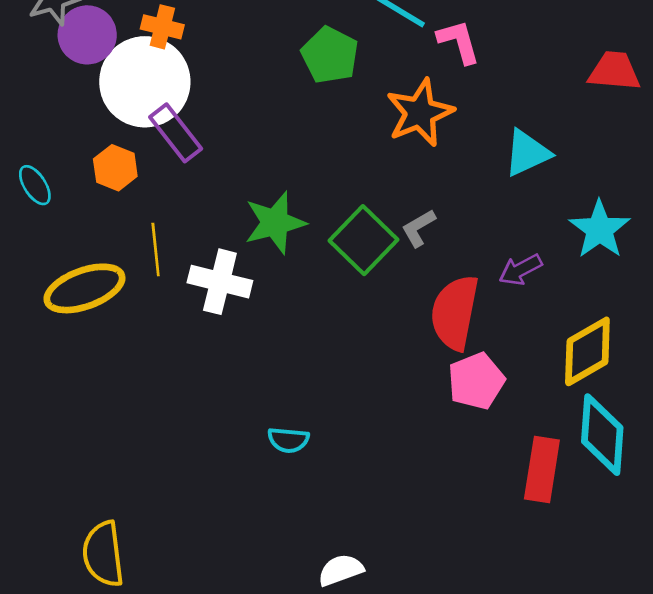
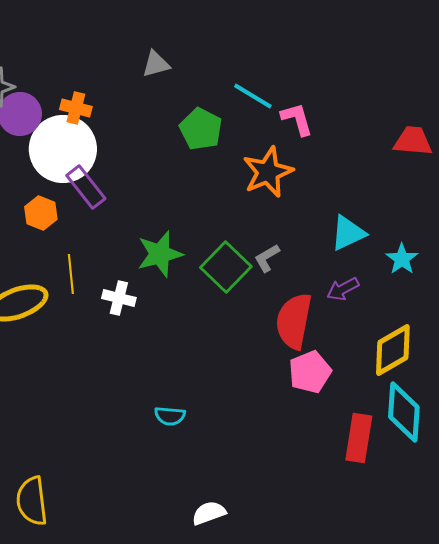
cyan triangle: (527, 153) -> (348, 233), moved
cyan star: (600, 229) -> (402, 259), size x0.7
white cross: (220, 282) -> (119, 298), size x0.7

